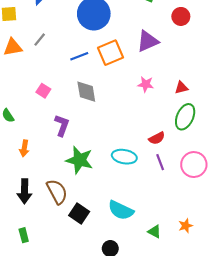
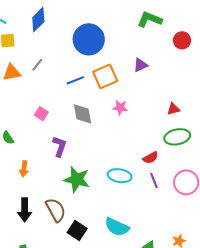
red circle: (181, 16) -> (182, 40), moved
purple triangle: (148, 41) -> (140, 65), size x0.7
pink star: (146, 84) -> (120, 107), moved
green ellipse: (185, 117) -> (177, 137), turned 55

